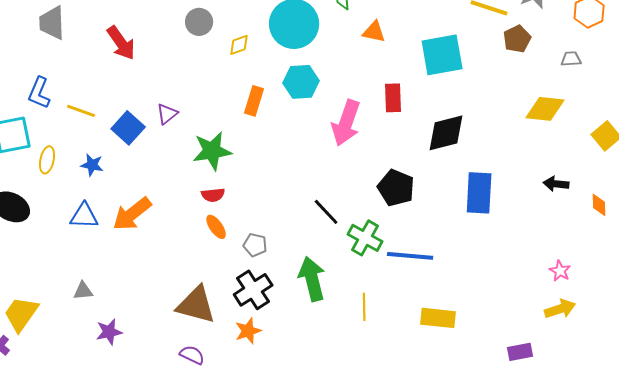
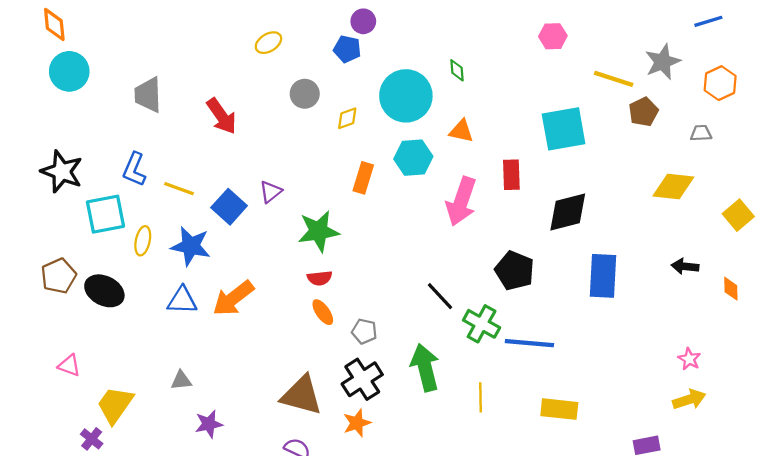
orange triangle: (374, 32) -> (461, 131), moved
blue star: (92, 165) -> (191, 246), size x1.6

